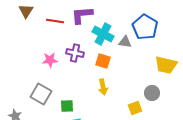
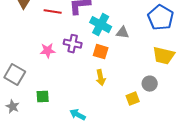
blue pentagon: (145, 27) -> (161, 18), moved
gray square: (41, 94) -> (15, 75), moved
green square: (67, 106) -> (43, 97), moved

